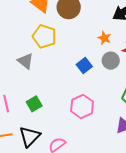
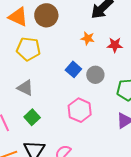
gray triangle: (25, 61) -> (25, 88), moved
gray circle: (111, 61) -> (95, 75), moved

